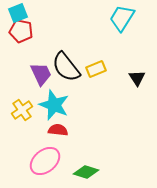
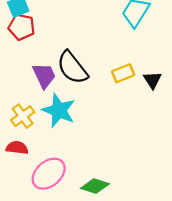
yellow rectangle: (96, 69) -> (123, 73), moved
red semicircle: (58, 130) -> (17, 148), moved

